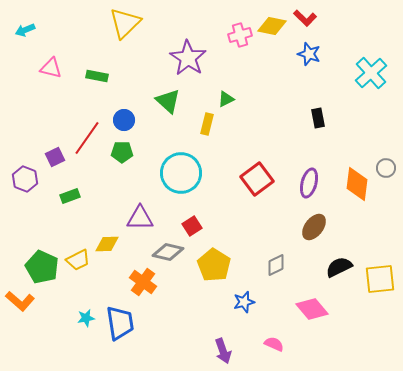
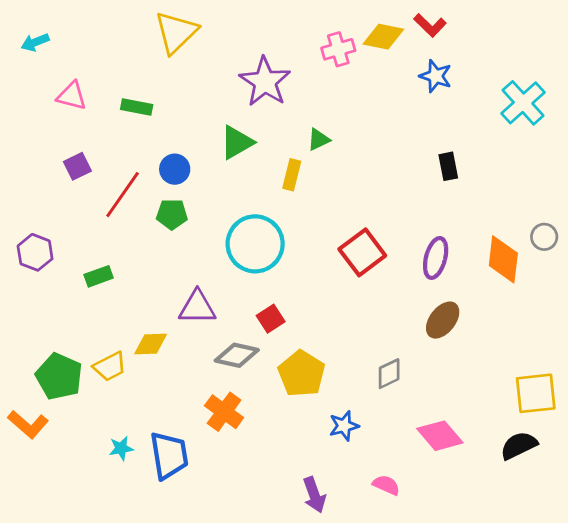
green triangle: (168, 101) -> (237, 142), turned 48
purple square: (55, 157) -> (77, 166), moved
black semicircle: (339, 267) -> (519, 446), moved
orange cross: (143, 282) -> (224, 412), moved

